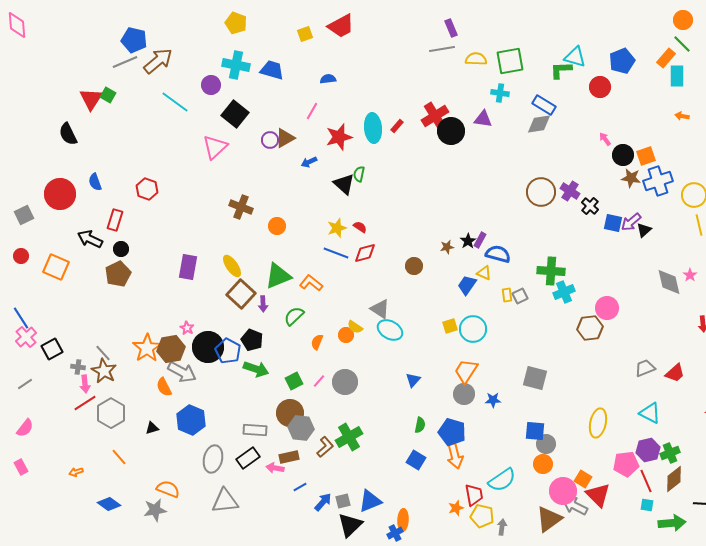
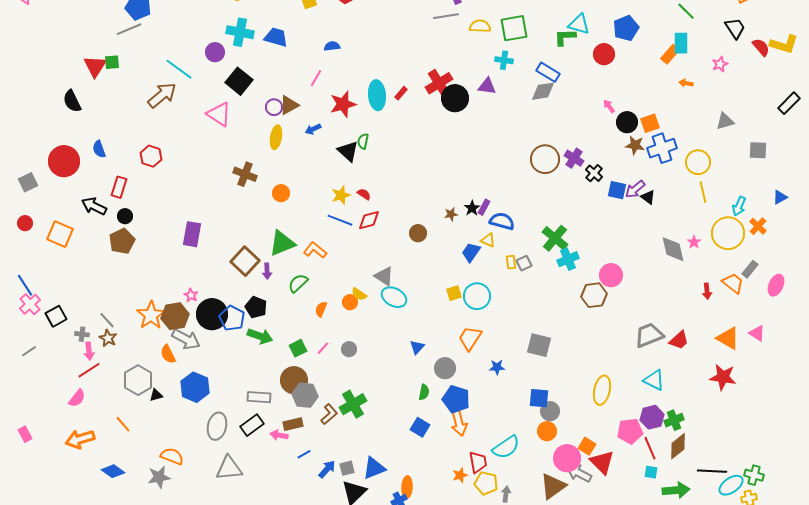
orange rectangle: (666, 58) -> (670, 54), moved
brown arrow: (158, 61) -> (162, 95), moved
green square: (108, 95) -> (112, 62), turned -35
pink triangle: (215, 147) -> (219, 114), turned -44
black triangle: (644, 230) -> (648, 197), turned -42
yellow ellipse: (232, 266) -> (276, 137), moved, turned 45
green cross: (551, 271) -> (555, 238), turned 36
gray trapezoid: (645, 368) -> (649, 335), size x1.4
brown star: (104, 371) -> (108, 338), size x0.7
gray circle: (345, 382) -> (349, 349), size x0.6
gray circle: (464, 394) -> (445, 368), moved
gray hexagon: (111, 413) -> (138, 380), moved
pink semicircle: (25, 428) -> (77, 398), moved
orange arrow: (76, 472) -> (80, 439), size x2.0

